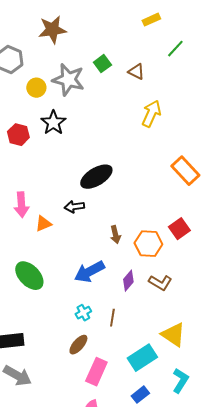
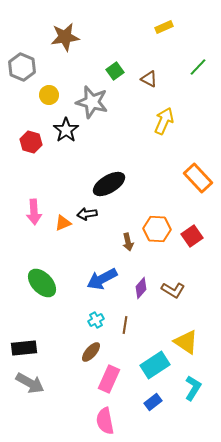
green line: (175, 49) -> (198, 67), moved
gray star: (68, 80) -> (92, 102), moved
orange triangle: (43, 224) -> (63, 223), moved
orange hexagon: (148, 244) -> (157, 229), moved

